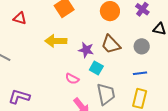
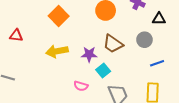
cyan square: (96, 68) -> (103, 71), turned 32
blue line: (140, 73) -> (157, 63), moved

